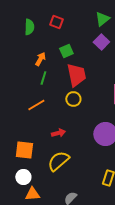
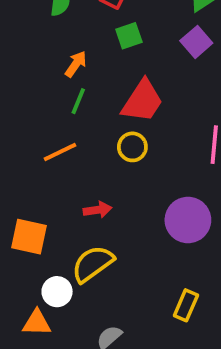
green square: (66, 51) -> (129, 36), moved
red trapezoid: (76, 75) -> (142, 101), turned 40
white circle: (23, 177) -> (57, 292), moved

